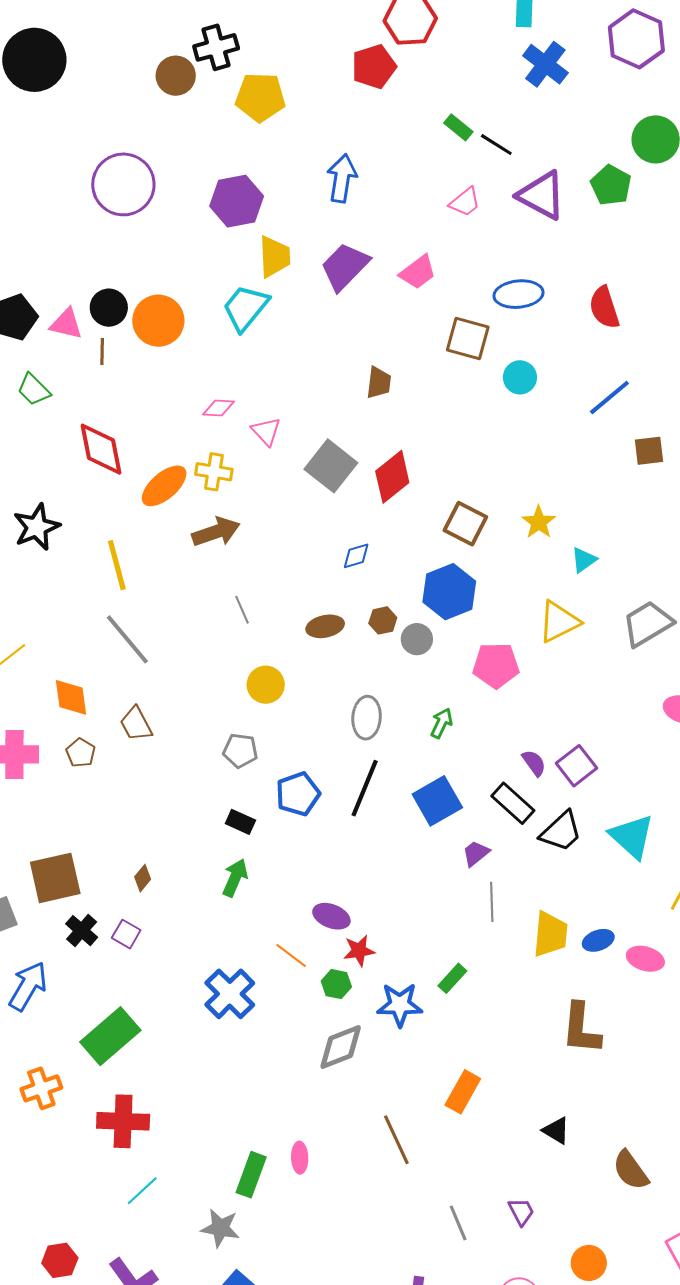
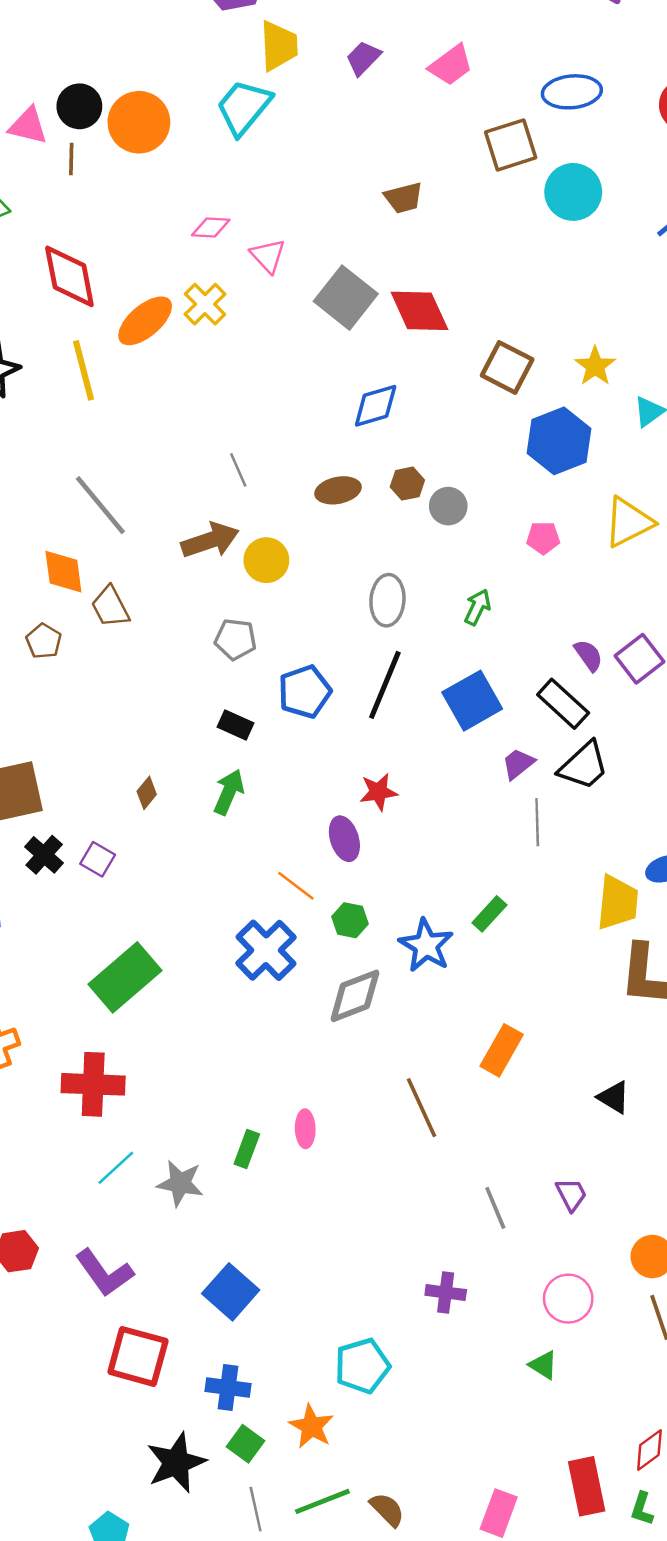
purple trapezoid: (345, 267) -> (363, 58), size x0.6
brown square: (468, 338) -> (511, 145), turned -33
cyan circle: (520, 377) -> (573, 192), size x1.4
brown trapezoid: (379, 383) -> (404, 198), turned 68
yellow cross: (214, 472) -> (205, 304), turned 36
red diamond: (392, 477) -> (419, 311), turned -76
brown arrow: (216, 532) -> (210, 540), moved
blue diamond: (356, 556) -> (376, 406), size x1.4
yellow line: (117, 565) -> (84, 370), moved
blue hexagon: (449, 592) -> (559, 441), moved
yellow triangle: (559, 622) -> (629, 522), moved
pink pentagon: (496, 665) -> (543, 538), size x0.6
orange diamond: (71, 697) -> (63, 572), moved
black trapezoid: (561, 832) -> (584, 766), moved
brown diamond: (143, 878) -> (147, 793), moved
purple ellipse: (331, 916) -> (344, 839), turned 51
yellow trapezoid: (550, 934) -> (618, 902), moved
red star: (359, 951) -> (378, 792), moved
blue cross: (230, 994) -> (266, 950), moved
blue star: (400, 1005) -> (426, 945), turned 30
green rectangle: (110, 1036) -> (125, 977), moved
green rectangle: (251, 1175) -> (247, 1149), size x0.7
gray star: (220, 1228) -> (180, 1183), moved

